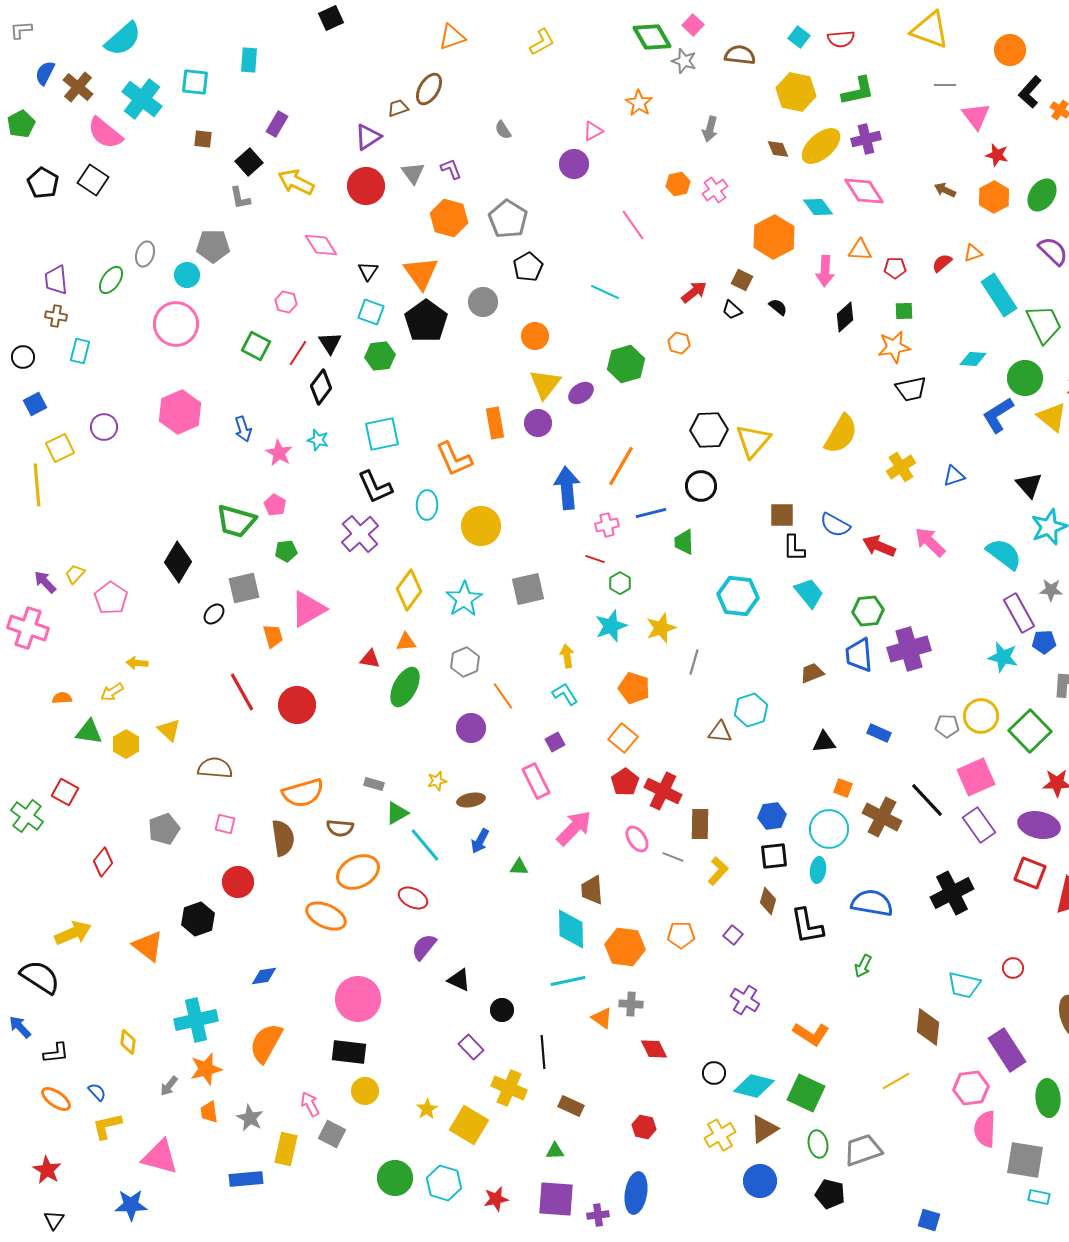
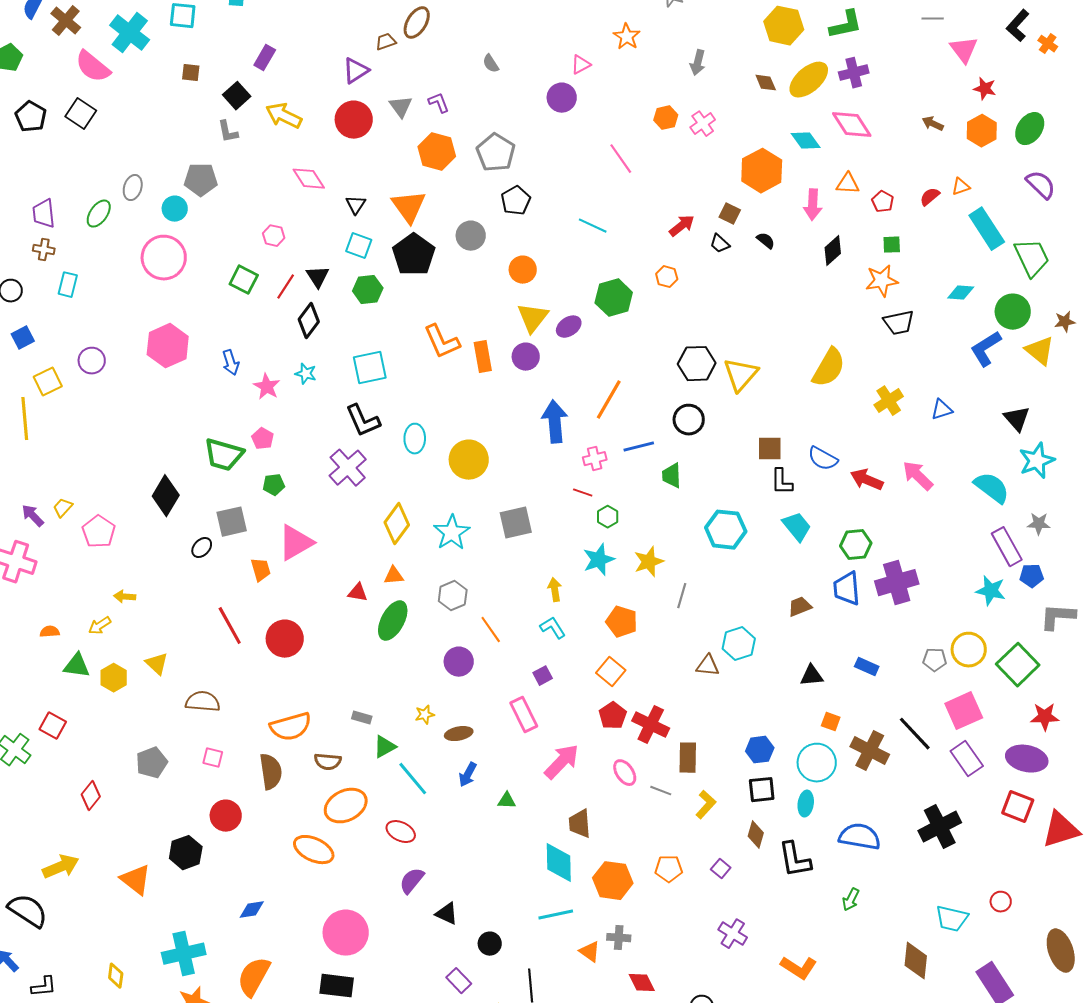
red pentagon: (895, 268) -> (883, 202), turned 30
orange L-shape: (454, 459) -> (442, 342), moved

